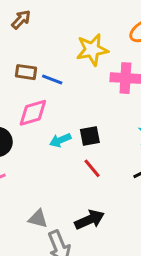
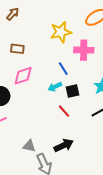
blue line: (52, 79) -> (63, 69), moved, turned 40
black square: (90, 136) -> (73, 91), moved
cyan arrow: (60, 140) -> (55, 87), moved

